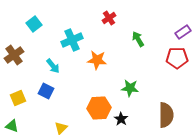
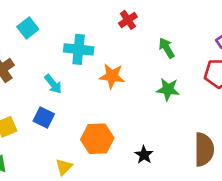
cyan cross: (72, 40) -> (79, 49), turned 30
green star: (130, 88) -> (168, 89), moved
orange hexagon: (99, 108) -> (97, 139), moved

